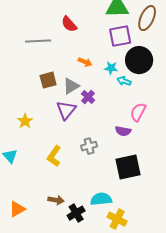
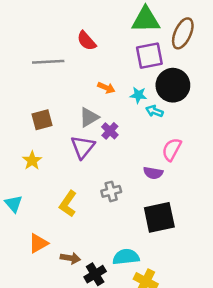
brown square: (48, 80) -> (42, 120), moved
orange triangle: (17, 209) -> (38, 243), moved

